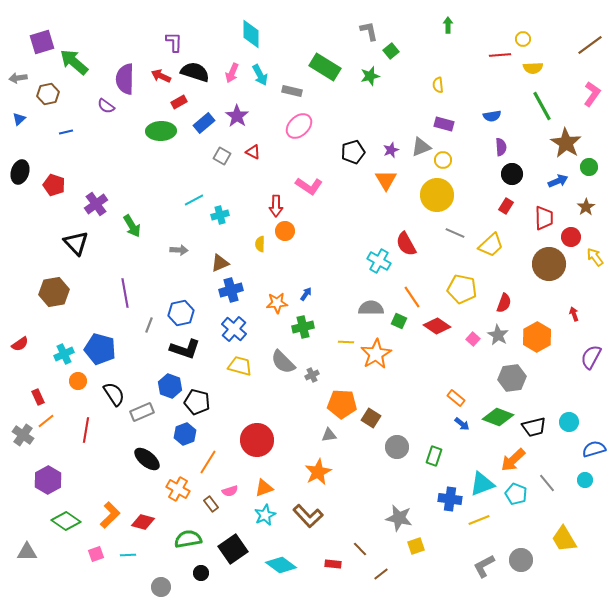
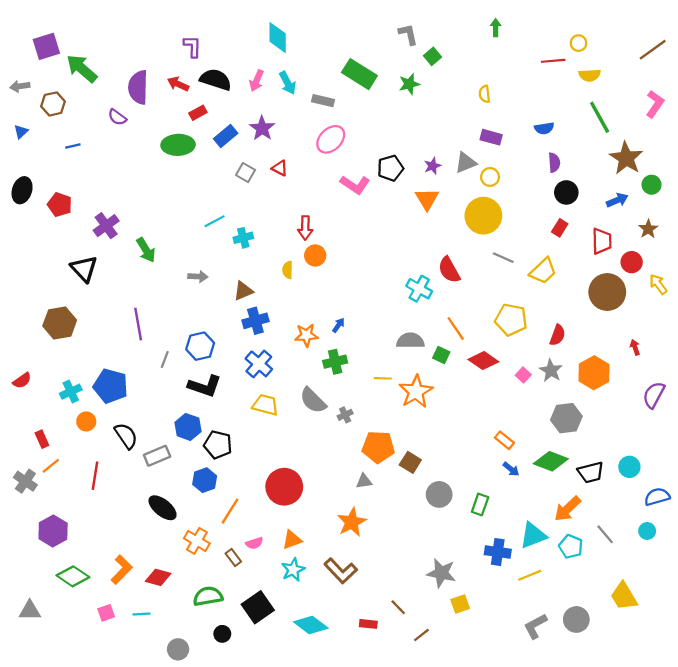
pink L-shape: (309, 186) -> (355, 185), moved

